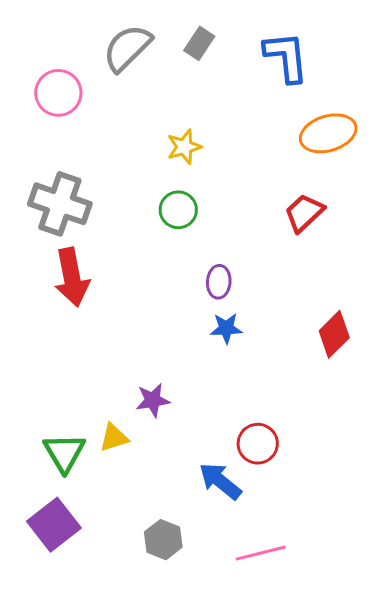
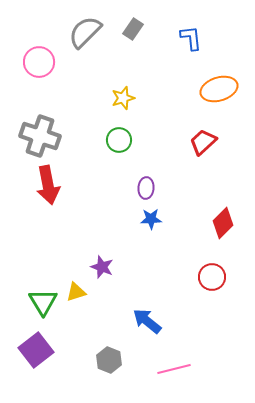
blue L-shape: (286, 57) -> (191, 38), size x0.7
purple star: (153, 400) -> (102, 267), turned 30
red circle: (258, 444) -> (212, 277), moved

